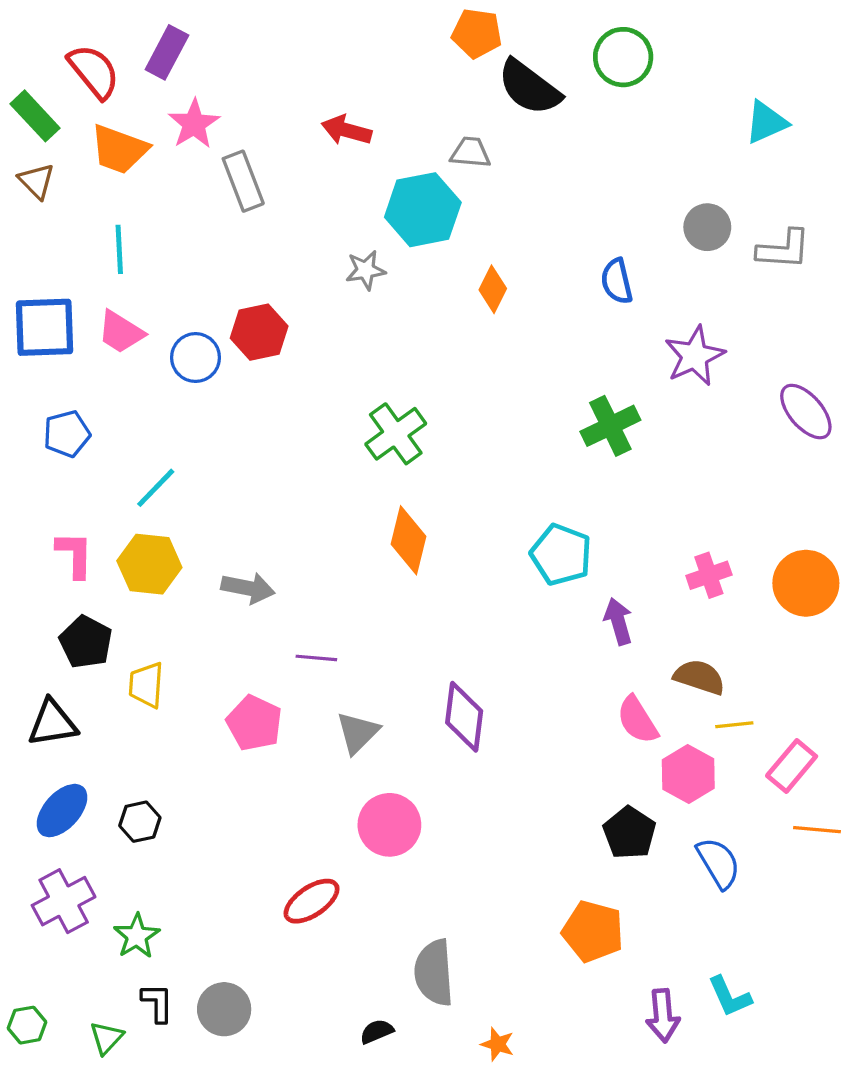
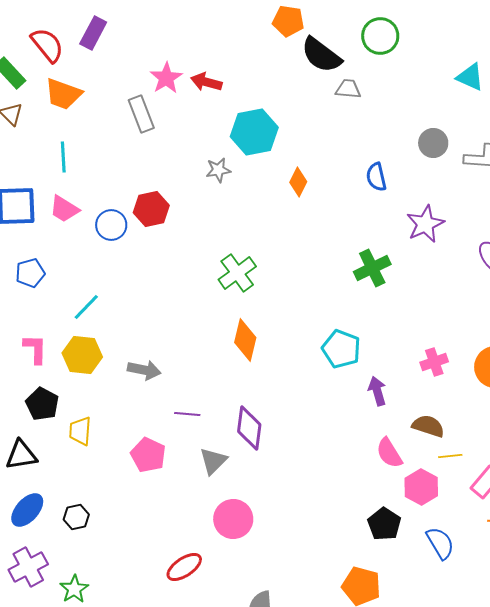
cyan triangle: (766, 122) -> (470, 77), turned 48
pink star: (194, 124) -> (166, 78), moved
gray trapezoid: (470, 152) -> (348, 89), moved
purple diamond: (464, 717) -> (249, 428), moved

